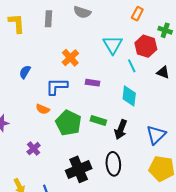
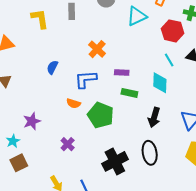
cyan triangle: (113, 45) -> (137, 16), moved, turned 40
cyan line: (132, 66) -> (169, 60), moved
green rectangle: (98, 121) -> (129, 93), moved

